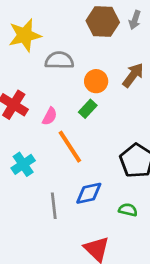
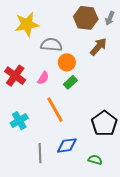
brown arrow: (133, 75) -> (98, 47), moved
orange circle: (96, 81) -> (67, 62), moved
pink semicircle: (50, 116) -> (43, 78), moved

